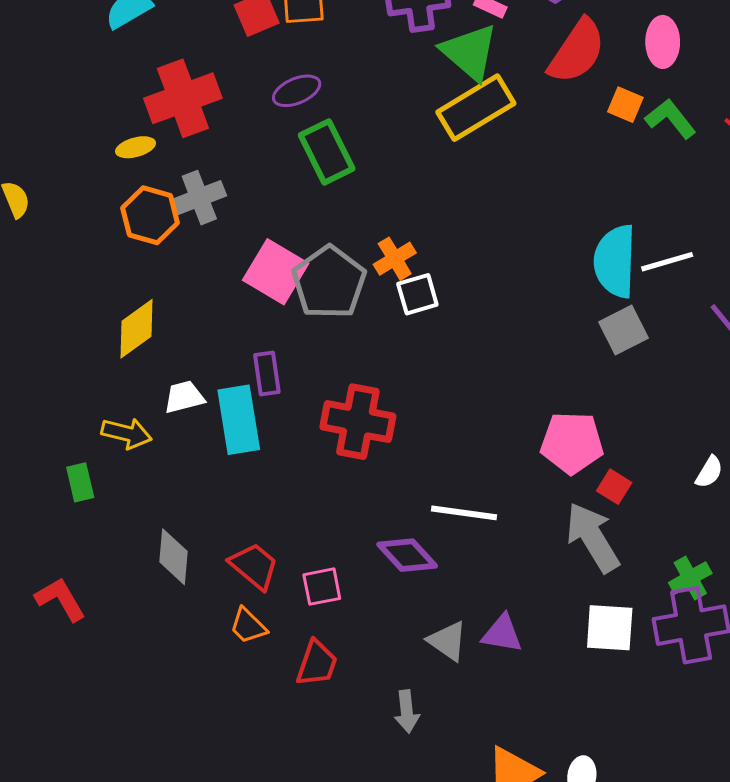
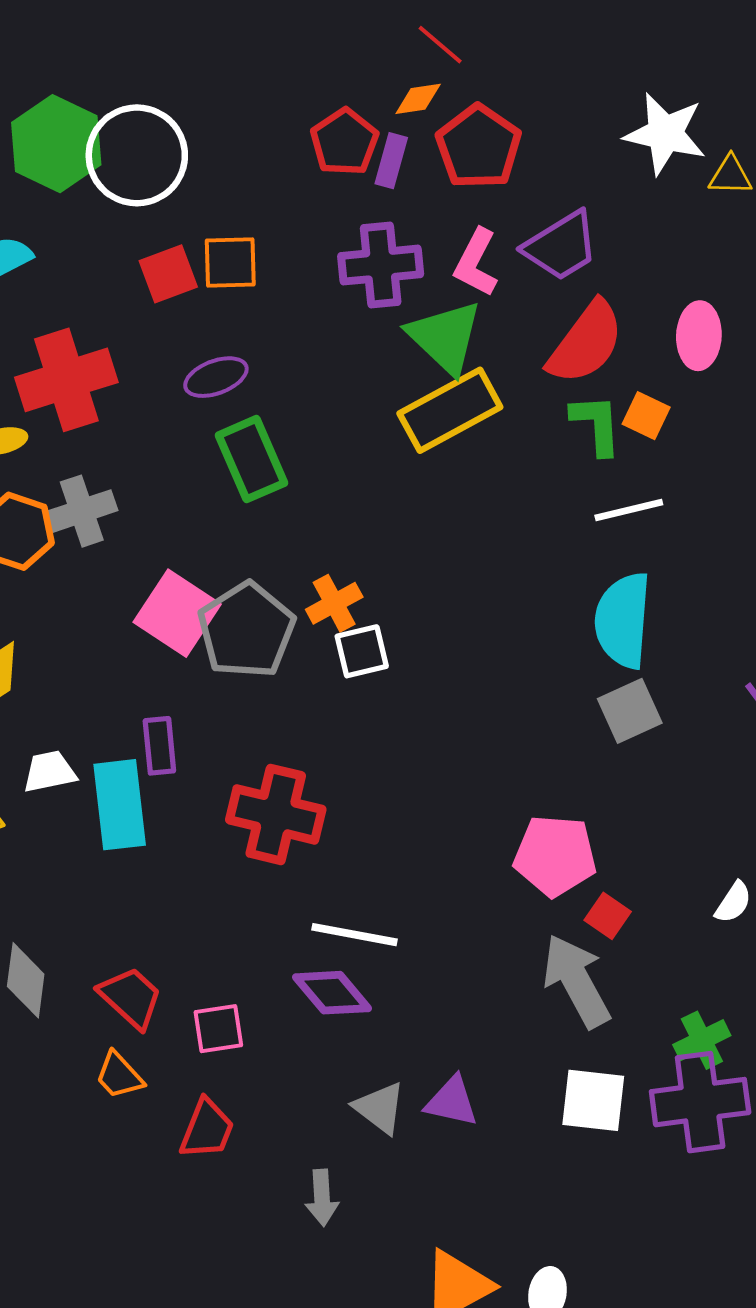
green L-shape: (671, 119) -> (596, 424), moved, turned 32
white line: (667, 262) -> (629, 510), moved
white line: (464, 513) -> (355, 935), moved

